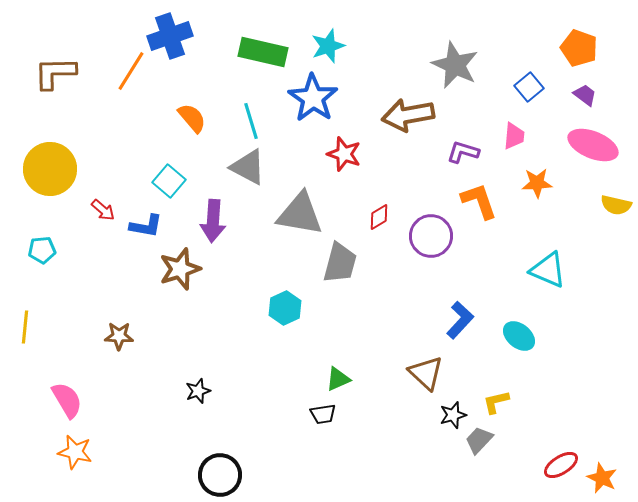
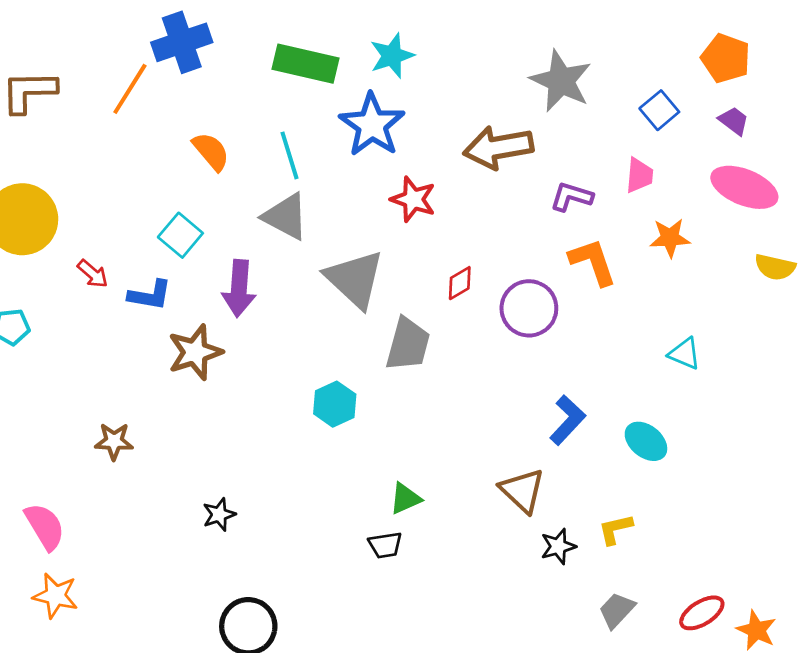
gray triangle: (300, 214) -> (355, 279), turned 33
cyan triangle: (548, 270) -> (685, 354), size x0.7
gray trapezoid: (479, 440) -> (617, 610), moved

